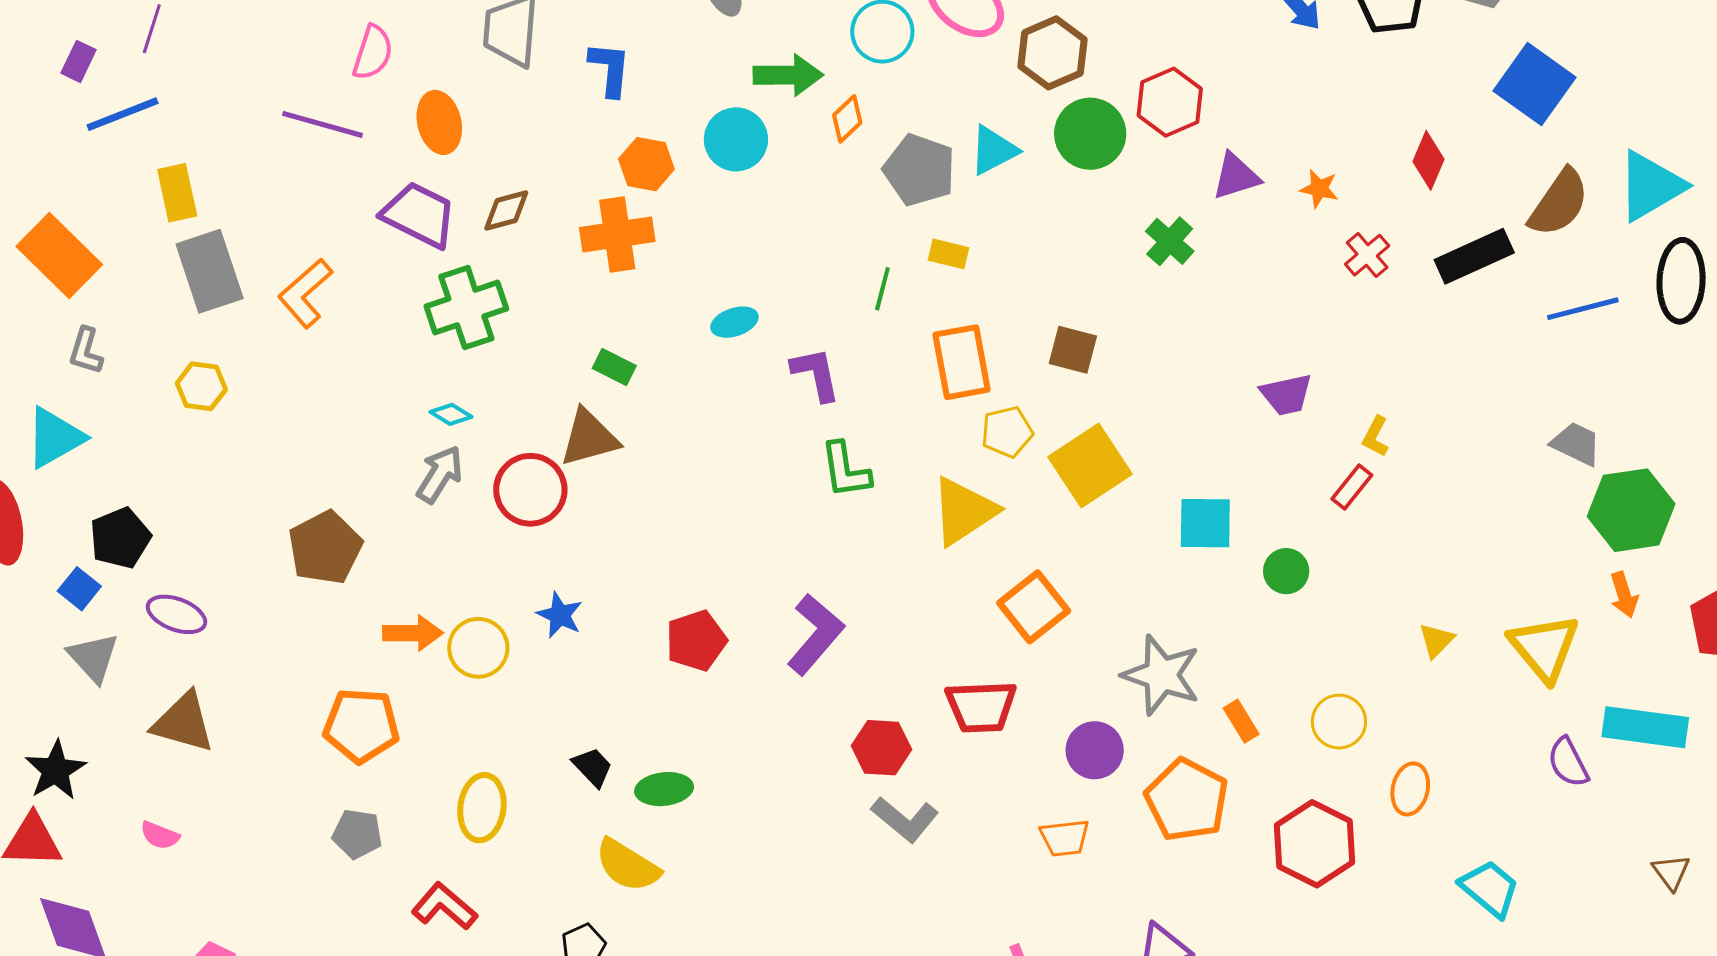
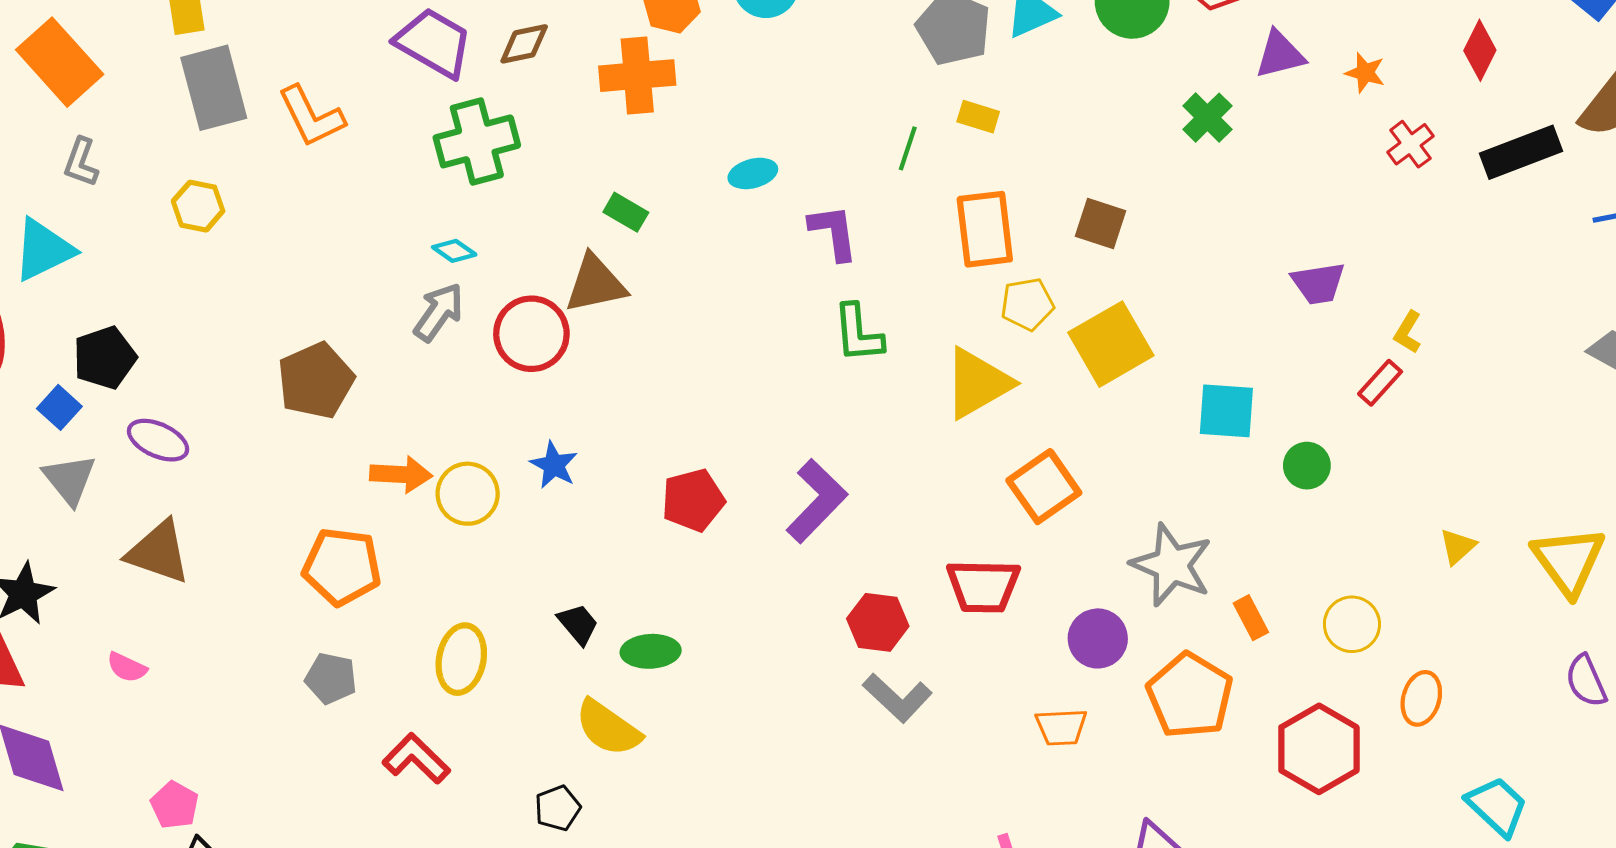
orange L-shape: (305, 293) -> (311, 116), turned -78

